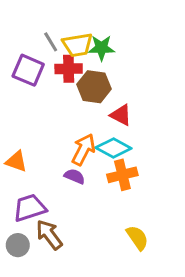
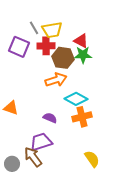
green star: (101, 48) -> (83, 55), moved
red triangle: (121, 115) -> (81, 41), moved
orange arrow: (84, 149) -> (56, 80), moved, turned 45
purple trapezoid: (30, 208) -> (41, 142), moved

